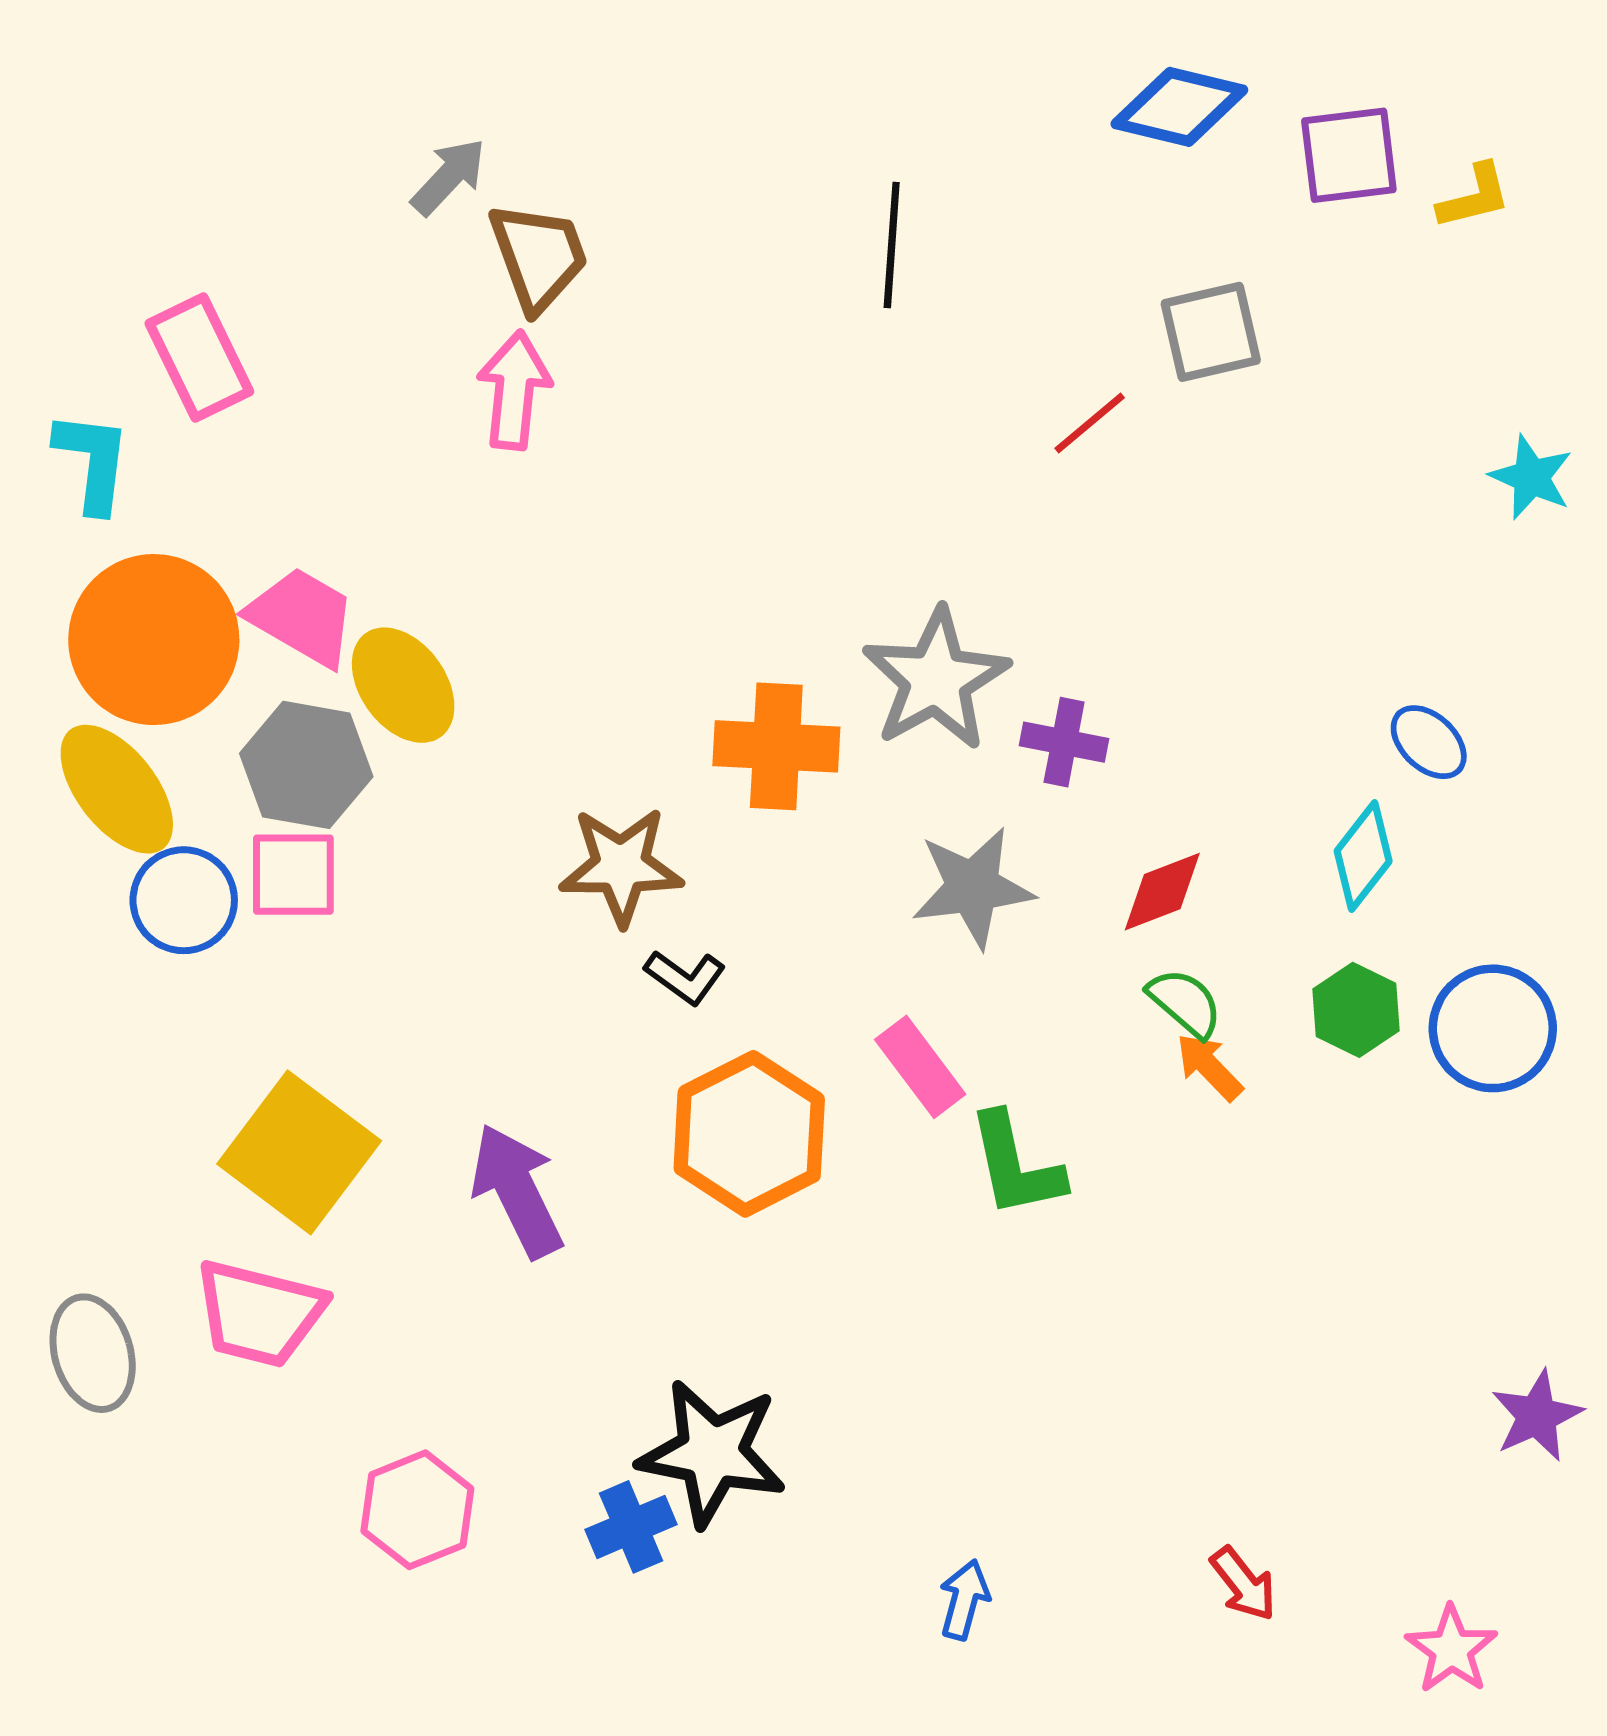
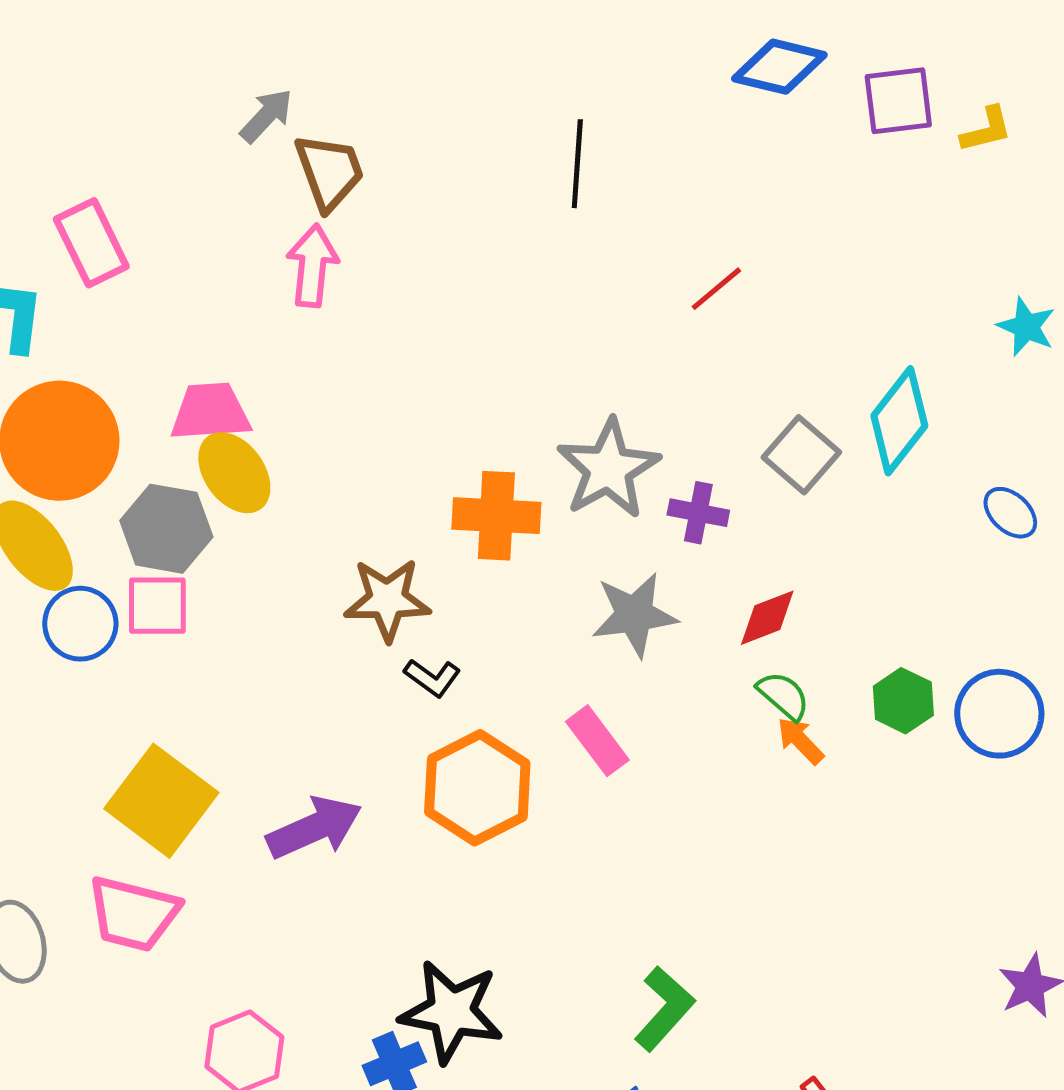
gray square: (1211, 332) -> (801, 455), moved, turned -36
pink trapezoid: (302, 617) -> (210, 412), moved, turned -34
blue ellipse: (1429, 742) -> (1010, 513), moved
cyan diamond: (1363, 856) -> (899, 421), moved, size x1.4
green L-shape: (1016, 1165) -> (664, 1009), moved, turned -126
purple arrow: (517, 1191) -> (314, 828), turned 92

